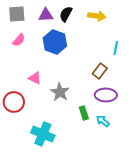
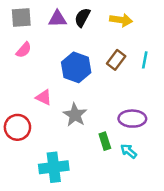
blue hexagon: (55, 42) -> (76, 67), moved
brown rectangle: (100, 71) -> (116, 60), moved
cyan cross: (43, 134) -> (54, 167), turned -30

